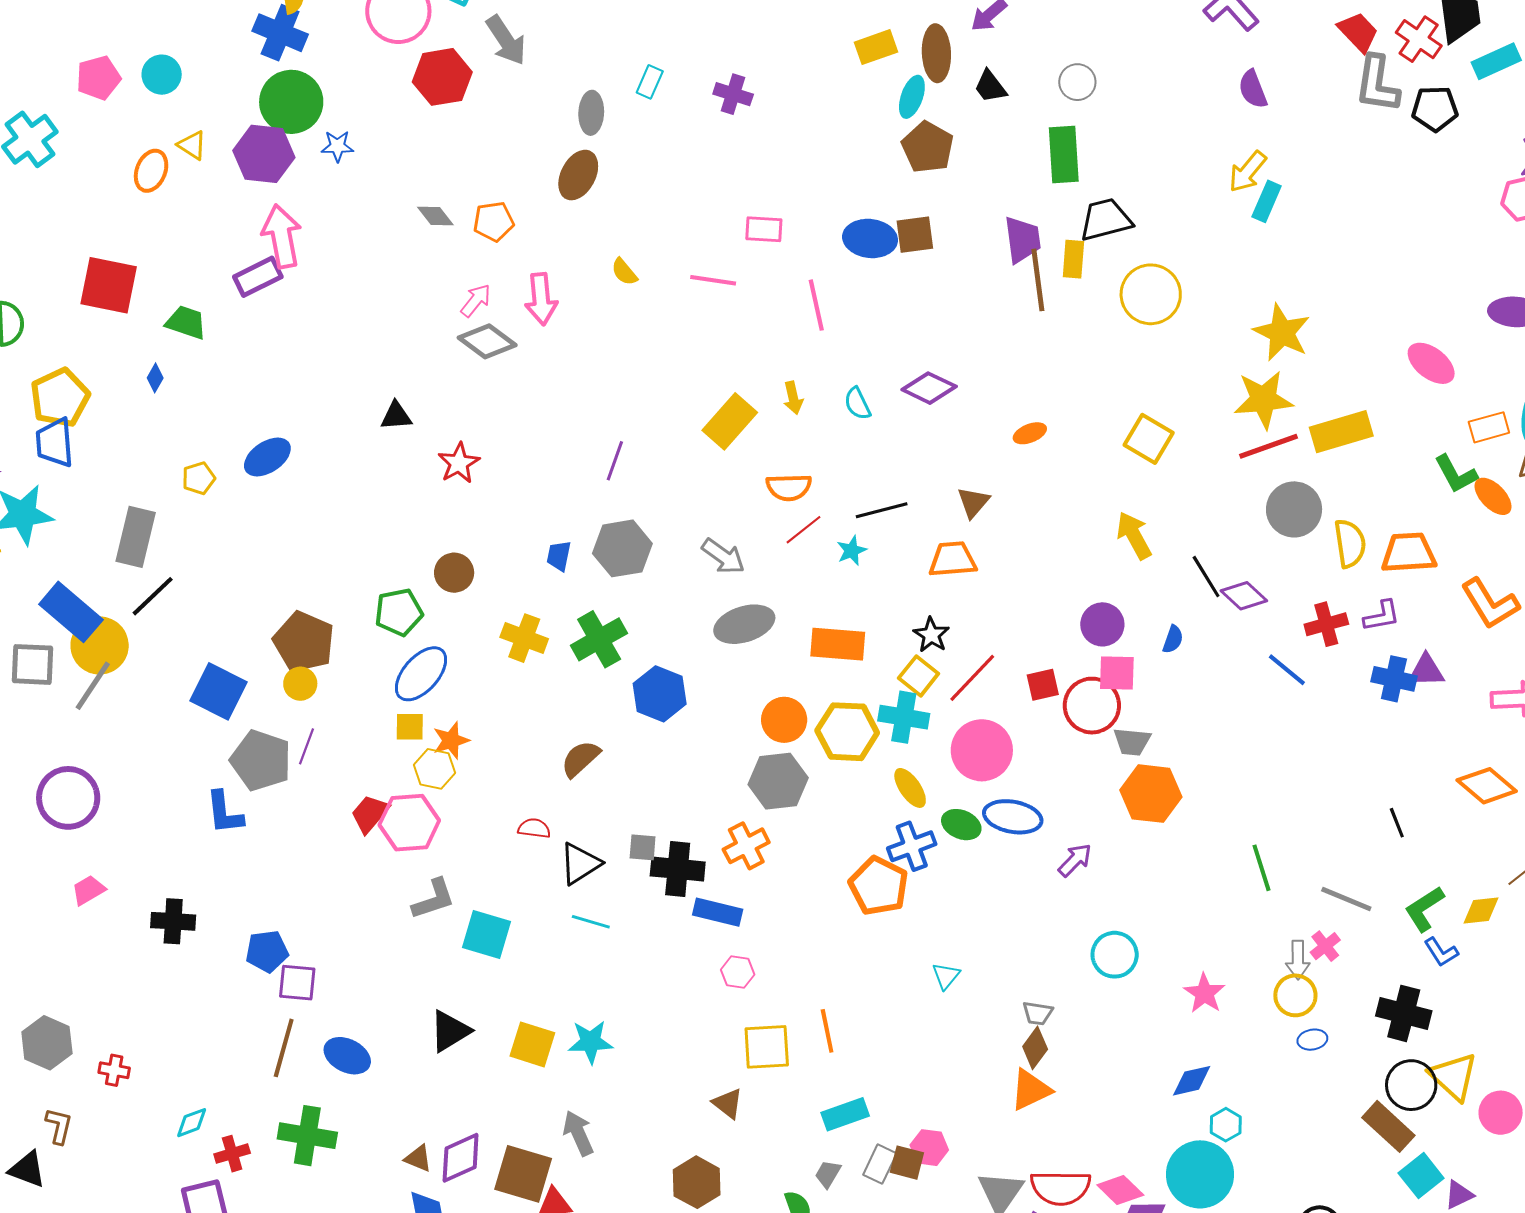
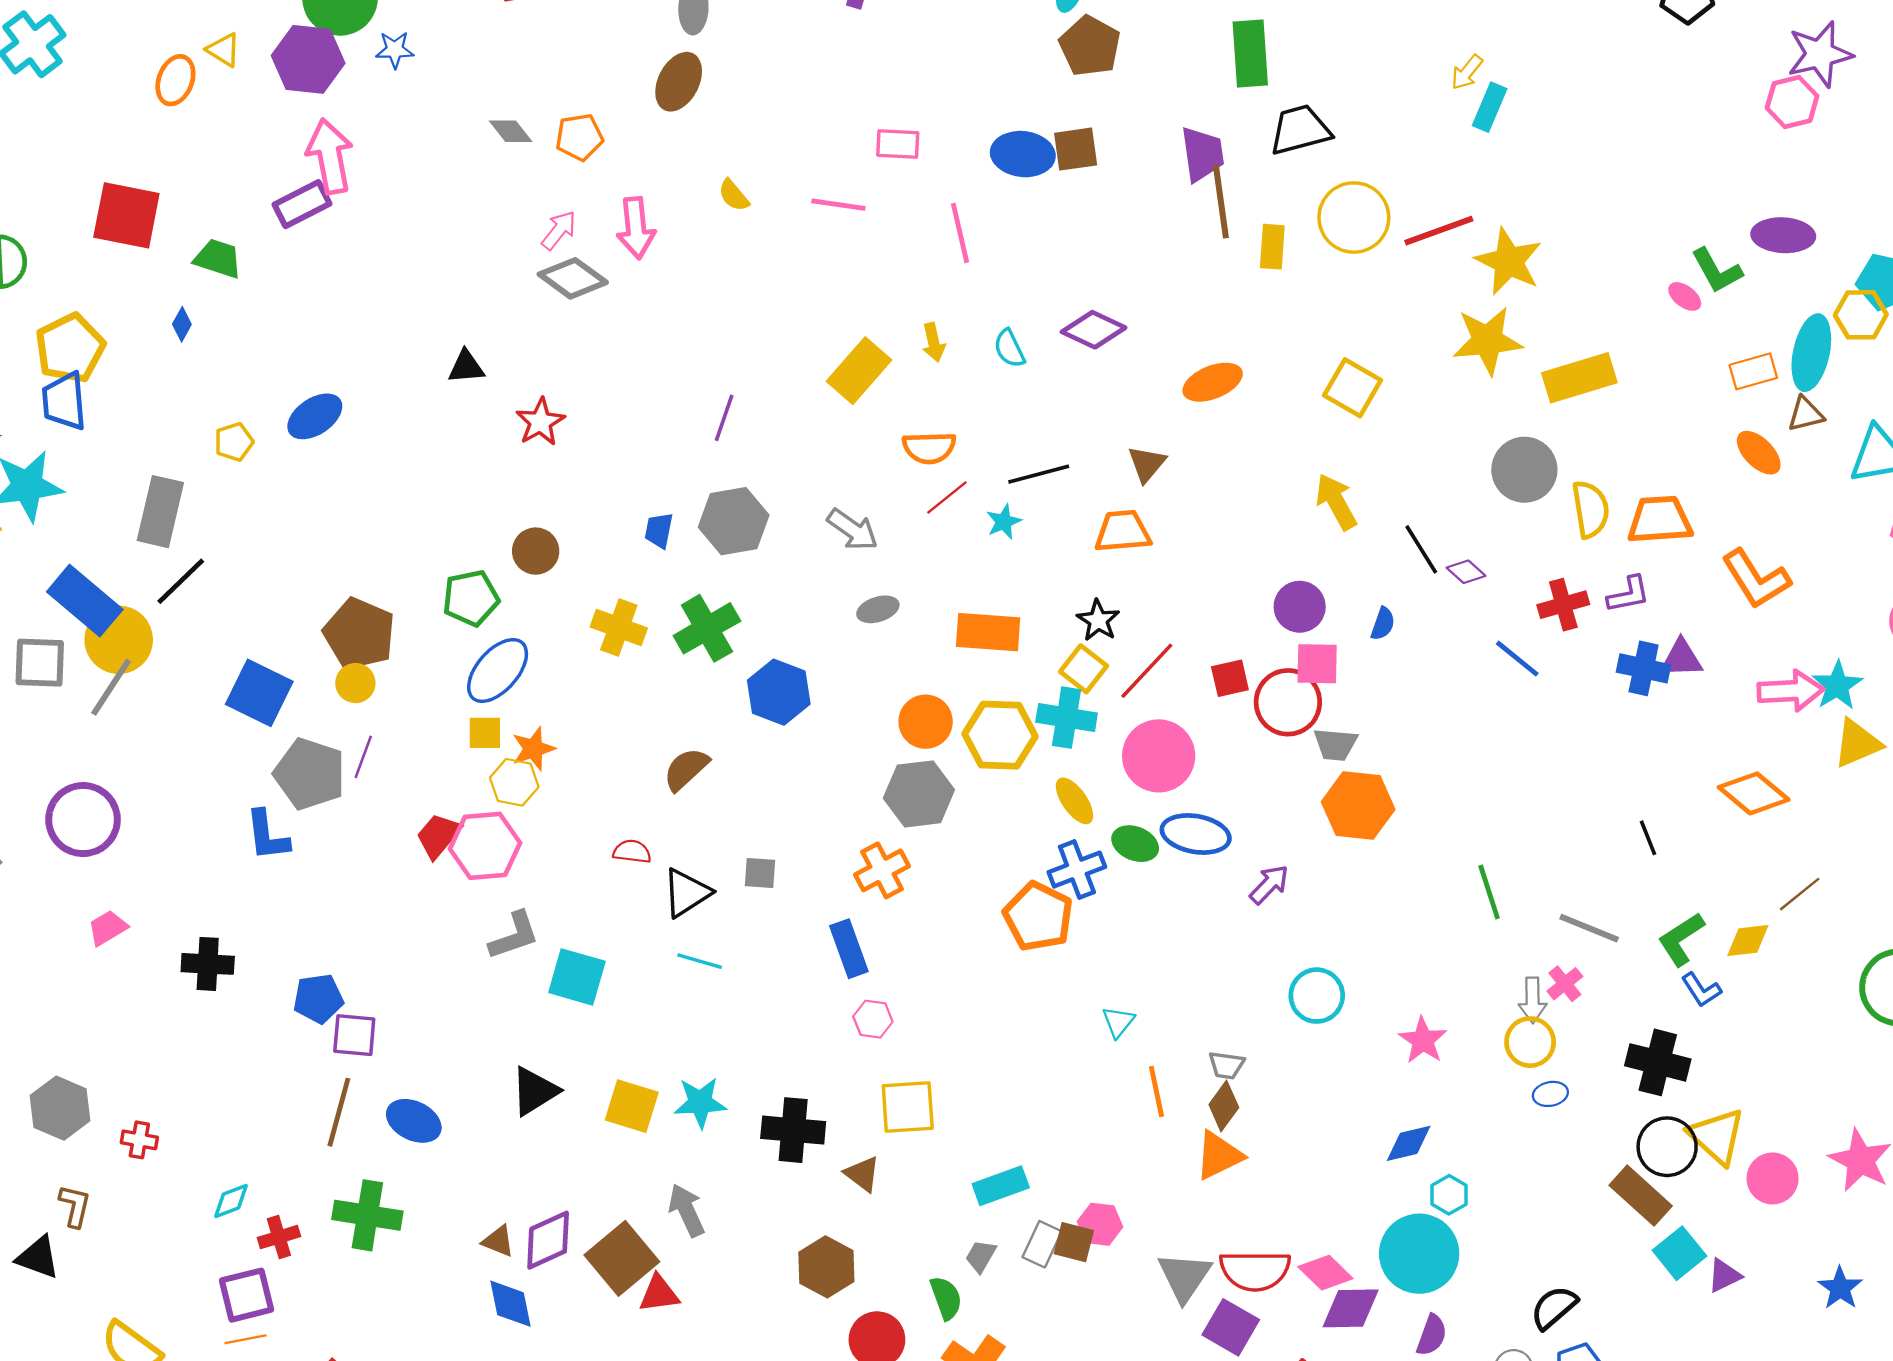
yellow arrow: (1248, 172) -> (1467, 72), size x0.7
yellow rectangle: (1073, 259) -> (1272, 247), moved
pink ellipse: (1431, 363) -> (1685, 296), size x0.6
orange ellipse: (1030, 433) -> (1213, 382), size x1.5
red line: (1269, 446) -> (1439, 231), moved
green L-shape: (1456, 474) -> (1717, 271), moved
purple diamond: (1244, 596) -> (1466, 572), size x0.7
gray ellipse: (744, 624) -> (878, 609), size x0.6
black cross: (678, 869) -> (793, 1130), moved
blue rectangle: (718, 912) -> (849, 949), turned 57
orange line: (827, 1031) -> (1156, 1092), moved
brown square: (523, 1174) -> (622, 1258), turned 34

